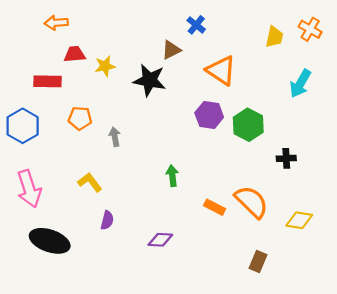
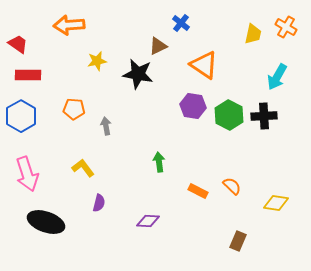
orange arrow: (56, 23) -> (69, 25), moved, size x1.4
red trapezoid: (75, 54) -> (18, 44), moved, turned 40
red rectangle: (48, 81) -> (28, 75), moved
black cross: (286, 158) -> (264, 116), moved, size x1.4
orange semicircle: (252, 202) -> (232, 186), size x0.6

